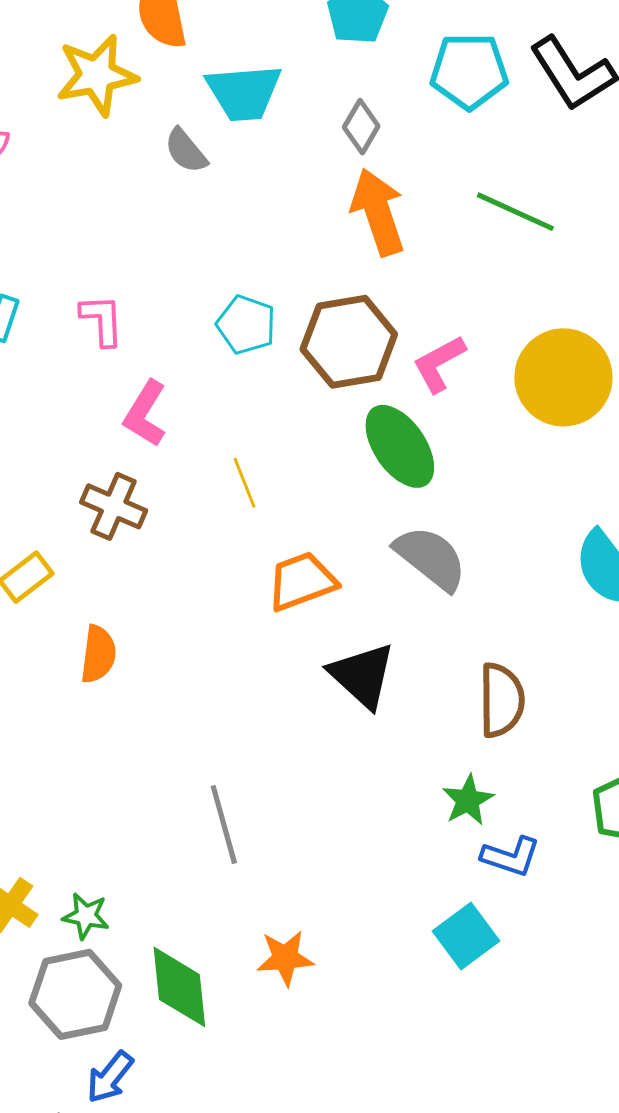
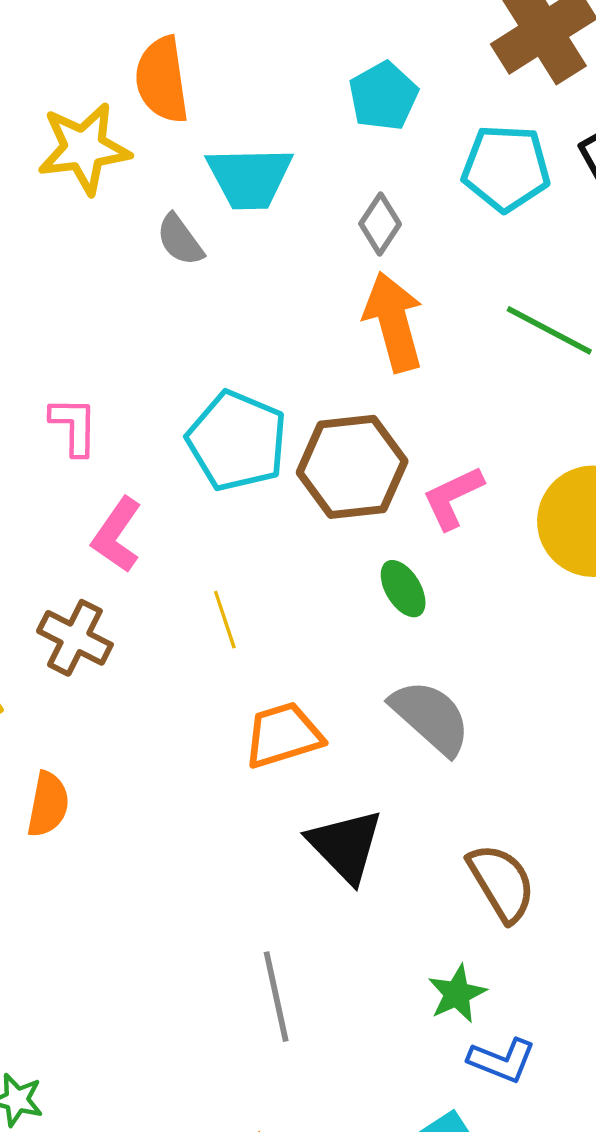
cyan pentagon: (246, 325) -> (237, 441), size x1.5
green ellipse: (400, 446) -> (403, 589), size x0.6
brown semicircle: (501, 700) -> (502, 883), turned -34
gray line: (224, 825) -> (276, 997), moved

